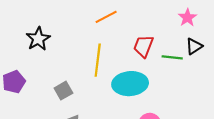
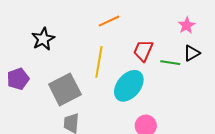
cyan ellipse: (130, 84) -> (129, 86), turned -48
gray square: (63, 91) -> (65, 89), size x1.8

